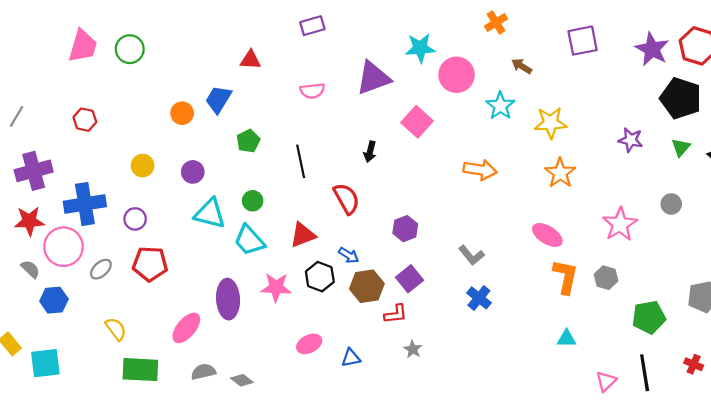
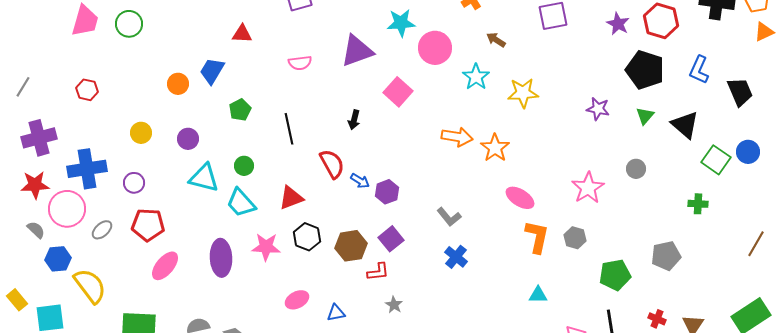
purple star: (652, 49) -> (618, 24), size x0.7
orange star: (560, 173) -> (495, 148), moved
blue arrow: (349, 255) -> (360, 181), moved
pink ellipse: (186, 328) -> (165, 266), moved
yellow semicircle: (116, 329) -> (90, 286), moved, size x1.6

